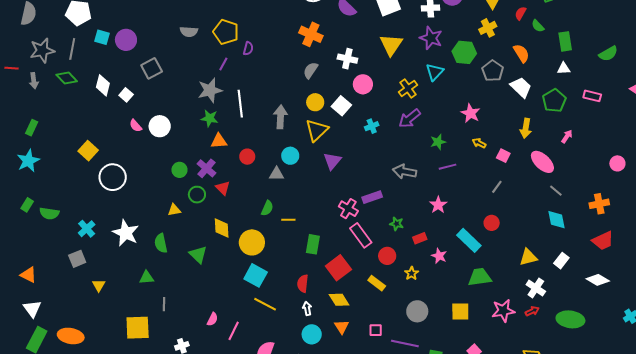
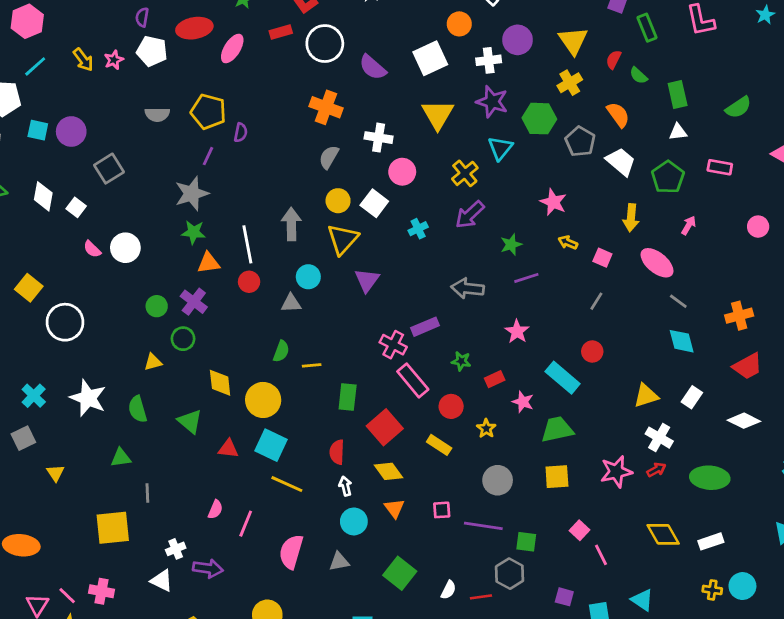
white line: (240, 104) -> (247, 244), moved
pink circle: (617, 163) -> (758, 227), moved
red triangle: (223, 188) -> (228, 449), moved, turned -35
green trapezoid: (480, 277) -> (557, 429), moved

